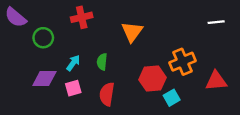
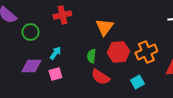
green semicircle: (102, 62) -> (91, 56), moved
red hexagon: (152, 79) -> (118, 52), moved
red semicircle: (107, 94) -> (100, 77), moved, turned -66

